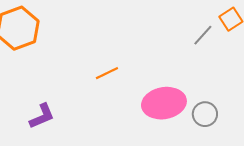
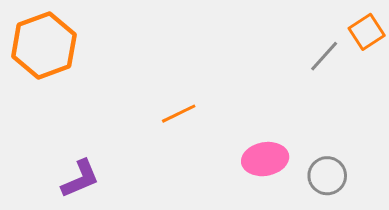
pink ellipse: (164, 103) -> (265, 159), size x0.7

